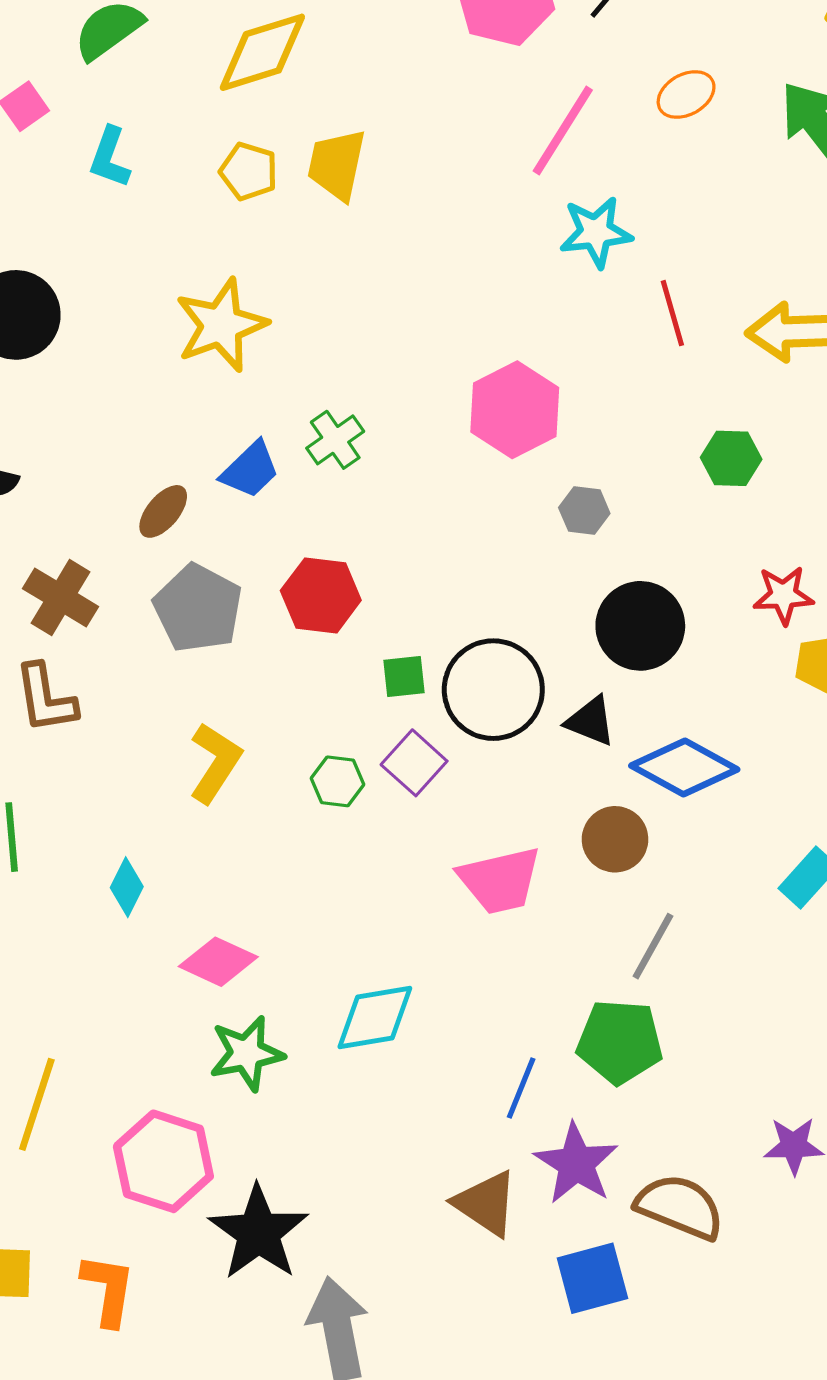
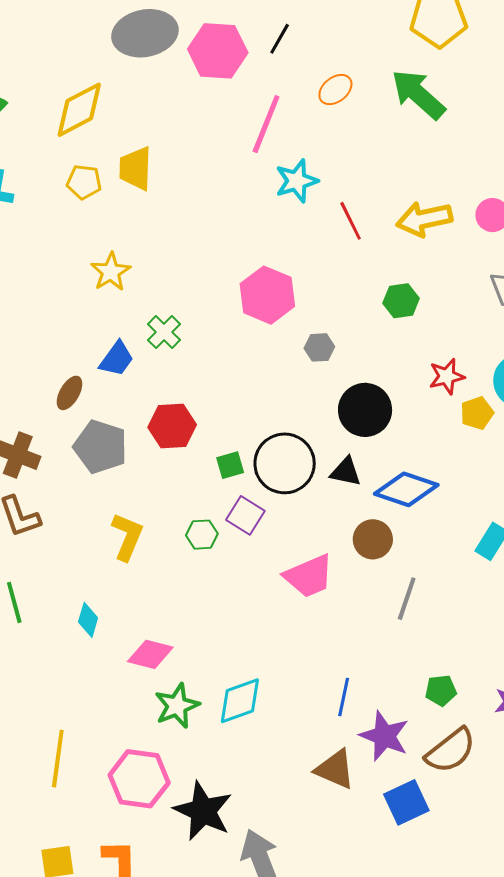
yellow star: (221, 325) -> (111, 272), moved, size x0.7
cyan diamond: (375, 1017) -> (240, 701), moved
green pentagon: (620, 1042) -> (441, 690), moved, size x0.6
brown semicircle: (680, 1207) -> (451, 751), turned 130

